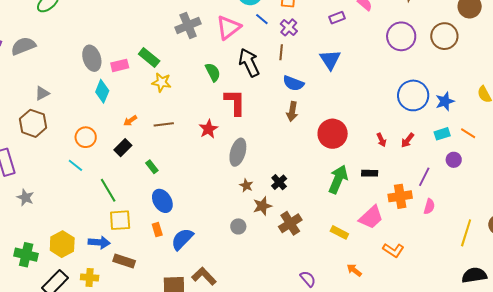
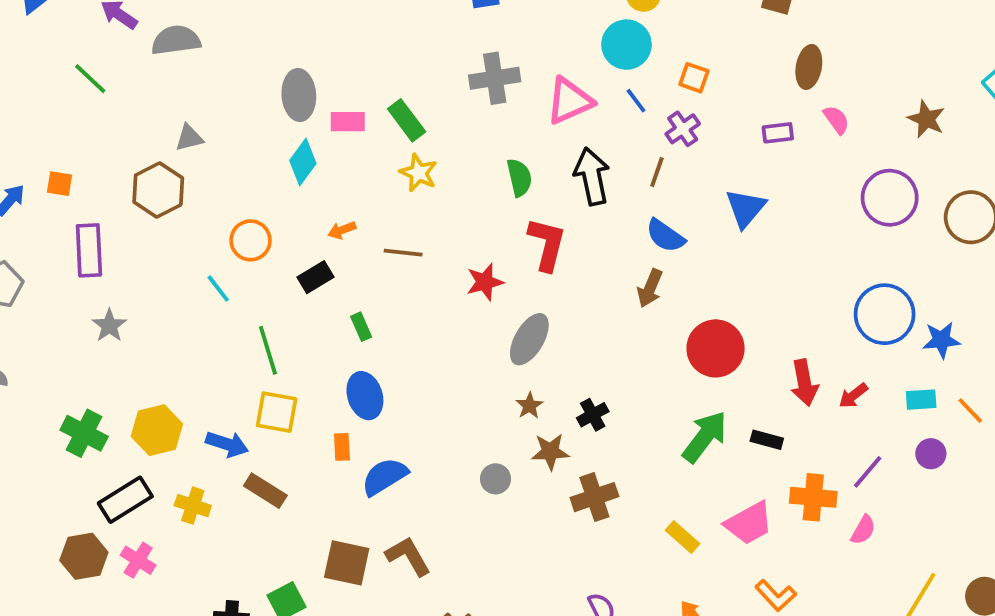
red arrow: (381, 140) -> (804, 383), size x1.6

